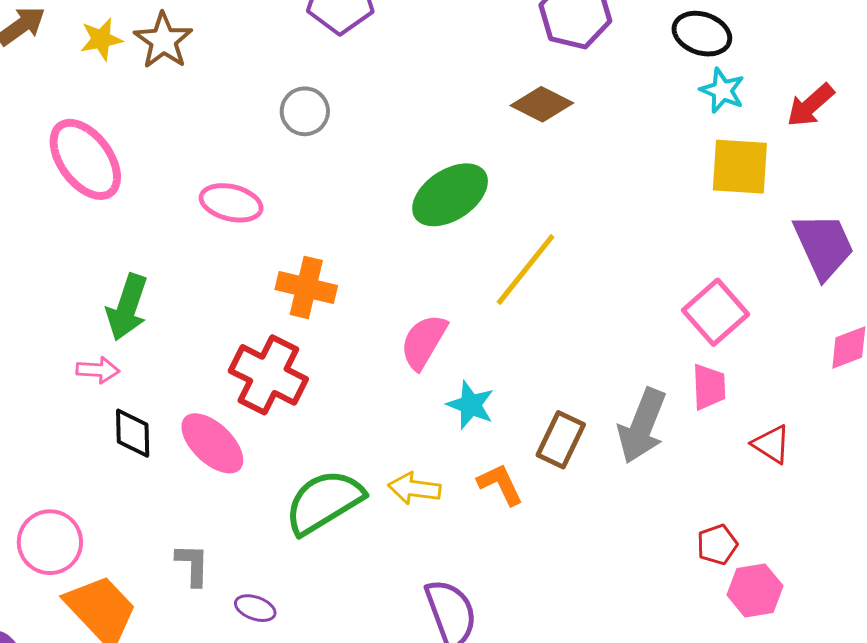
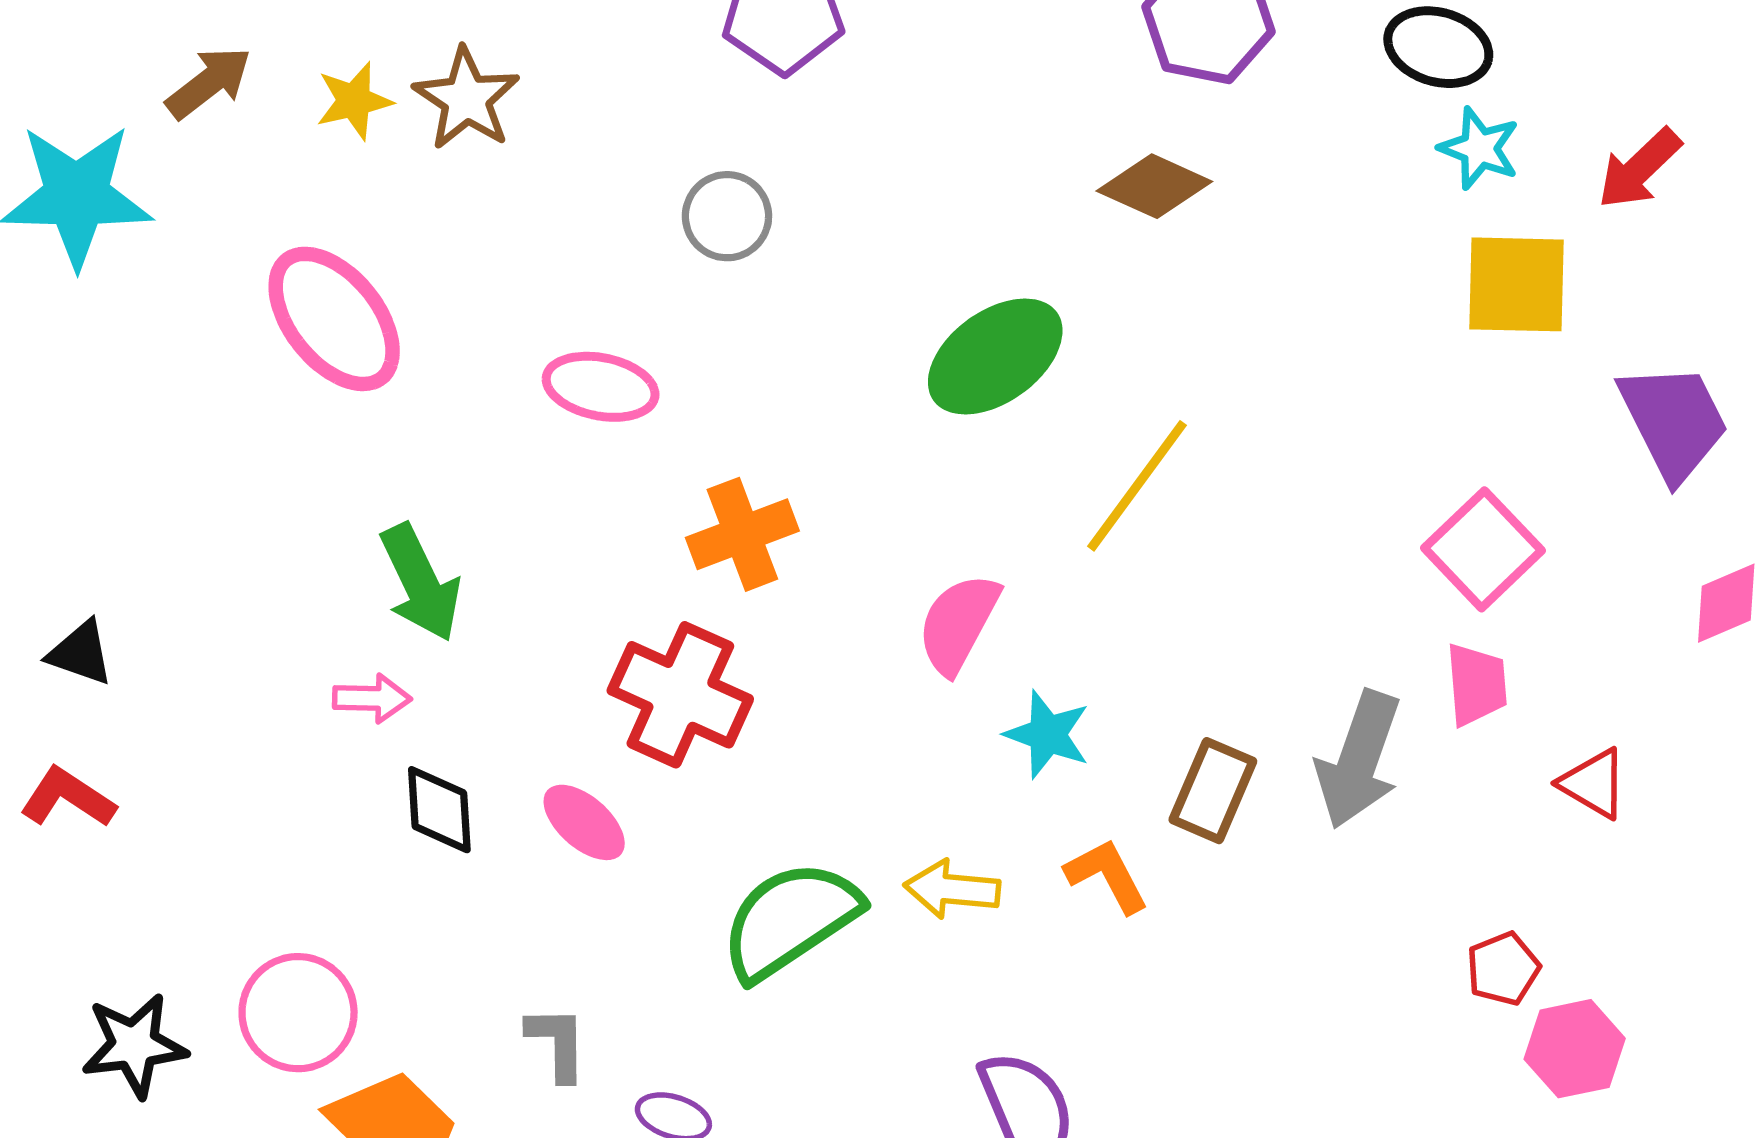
orange cross: (306, 288) -> (742, 534), turned -32
green arrow: (127, 307) -> (420, 583), turned -42
pink ellipse: (212, 443) -> (584, 822), size x0.7

